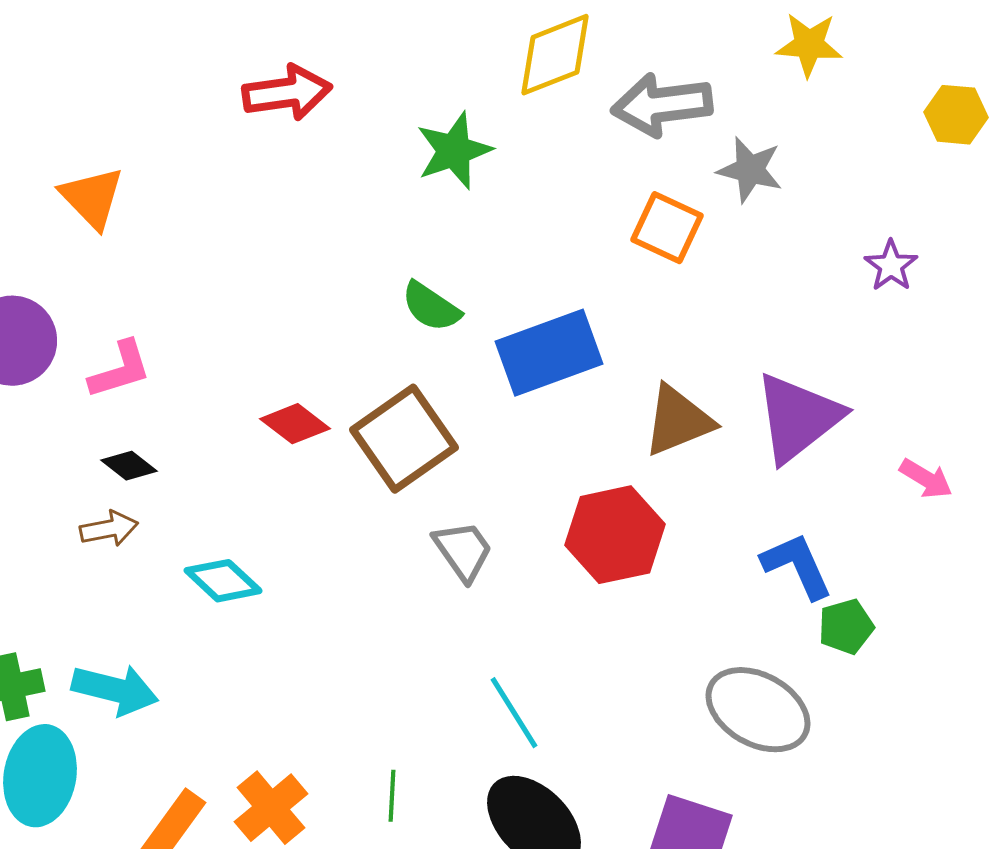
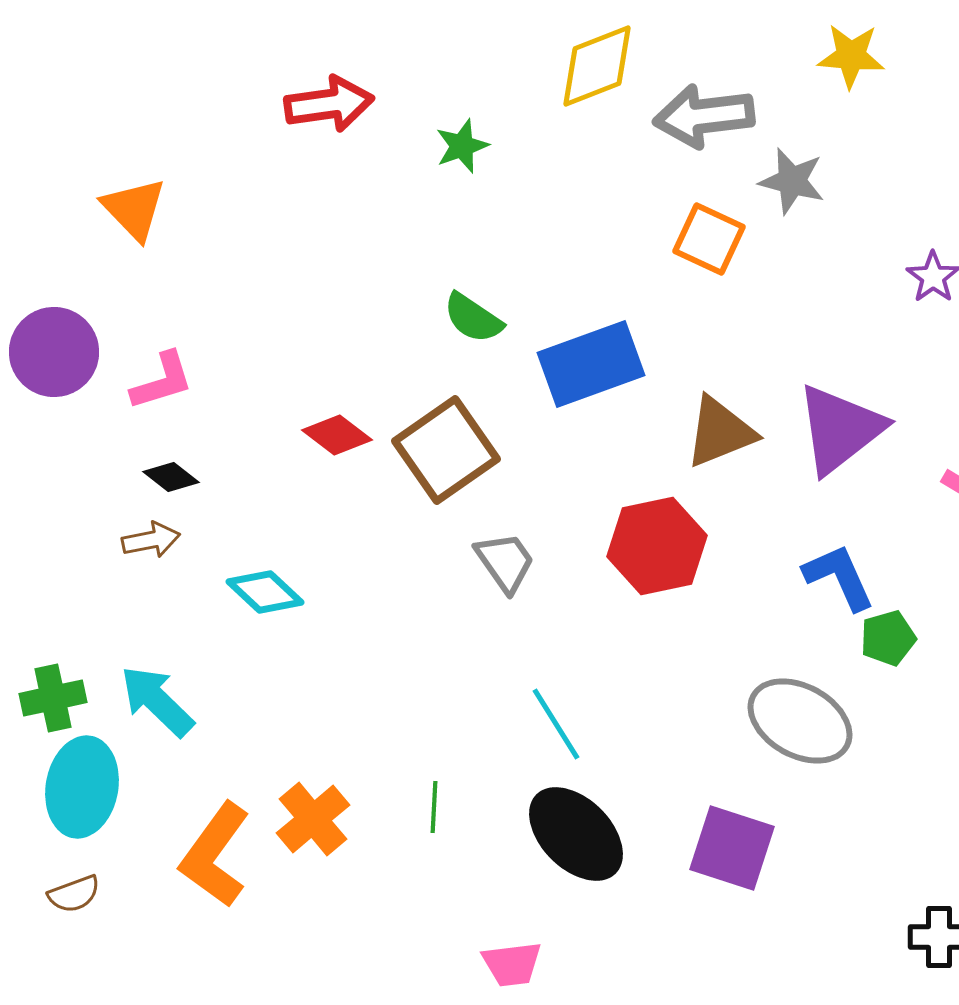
green star: (454, 151) -> (462, 146), moved, size x0.7
cyan arrow: (115, 690) -> (157, 701), turned -150

